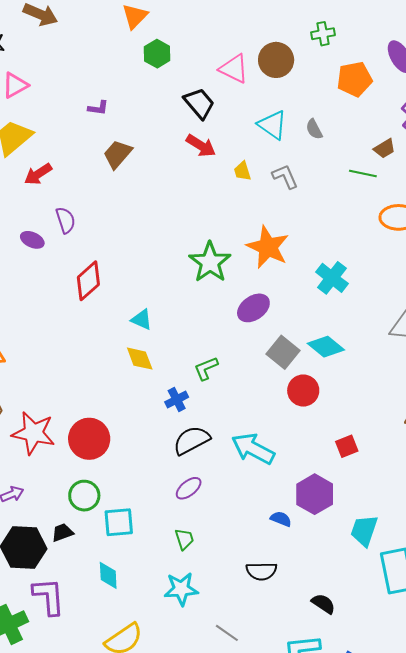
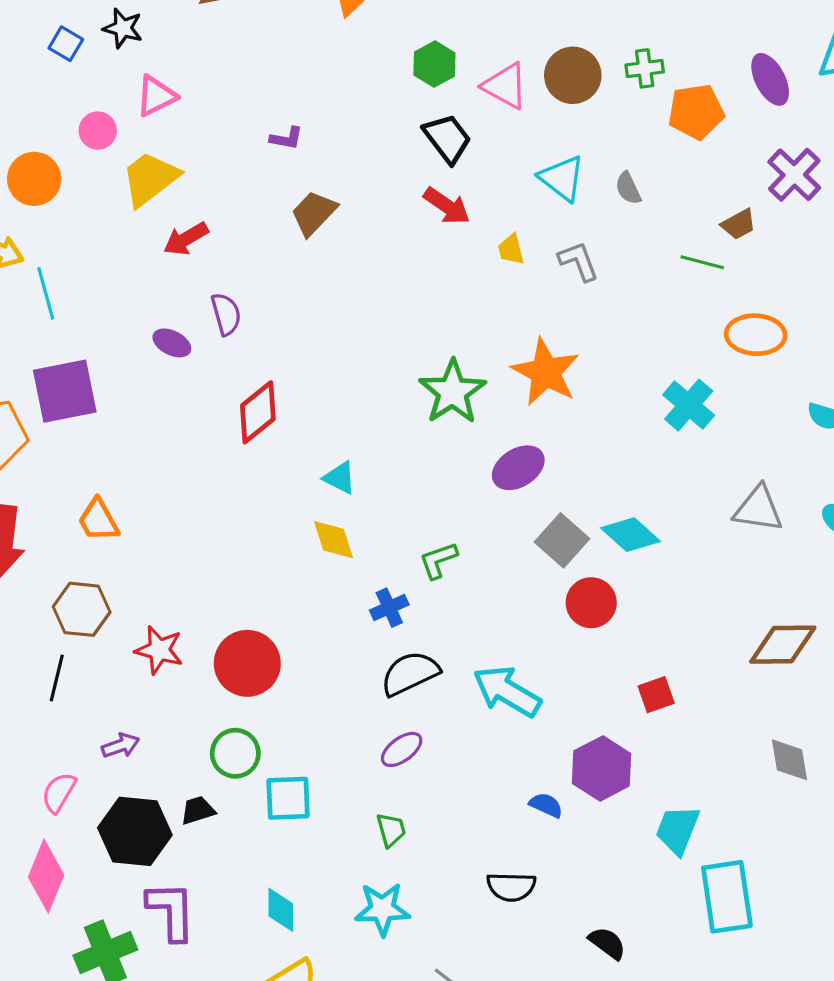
green cross: (323, 34) -> (645, 68), moved
green hexagon: (157, 54) -> (434, 64), moved
cyan cross: (332, 278) -> (689, 405), moved
red star: (33, 433) -> (159, 650), size x0.7
cyan diamond: (108, 575) -> (281, 910), moved

